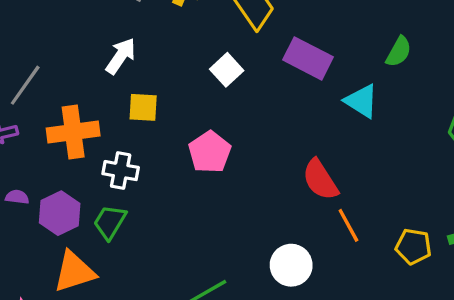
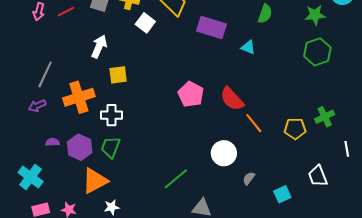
white square: (227, 70) -> (145, 23), moved
cyan triangle: (362, 101) -> (248, 47), size x0.7
pink pentagon: (210, 152) -> (191, 94), moved

